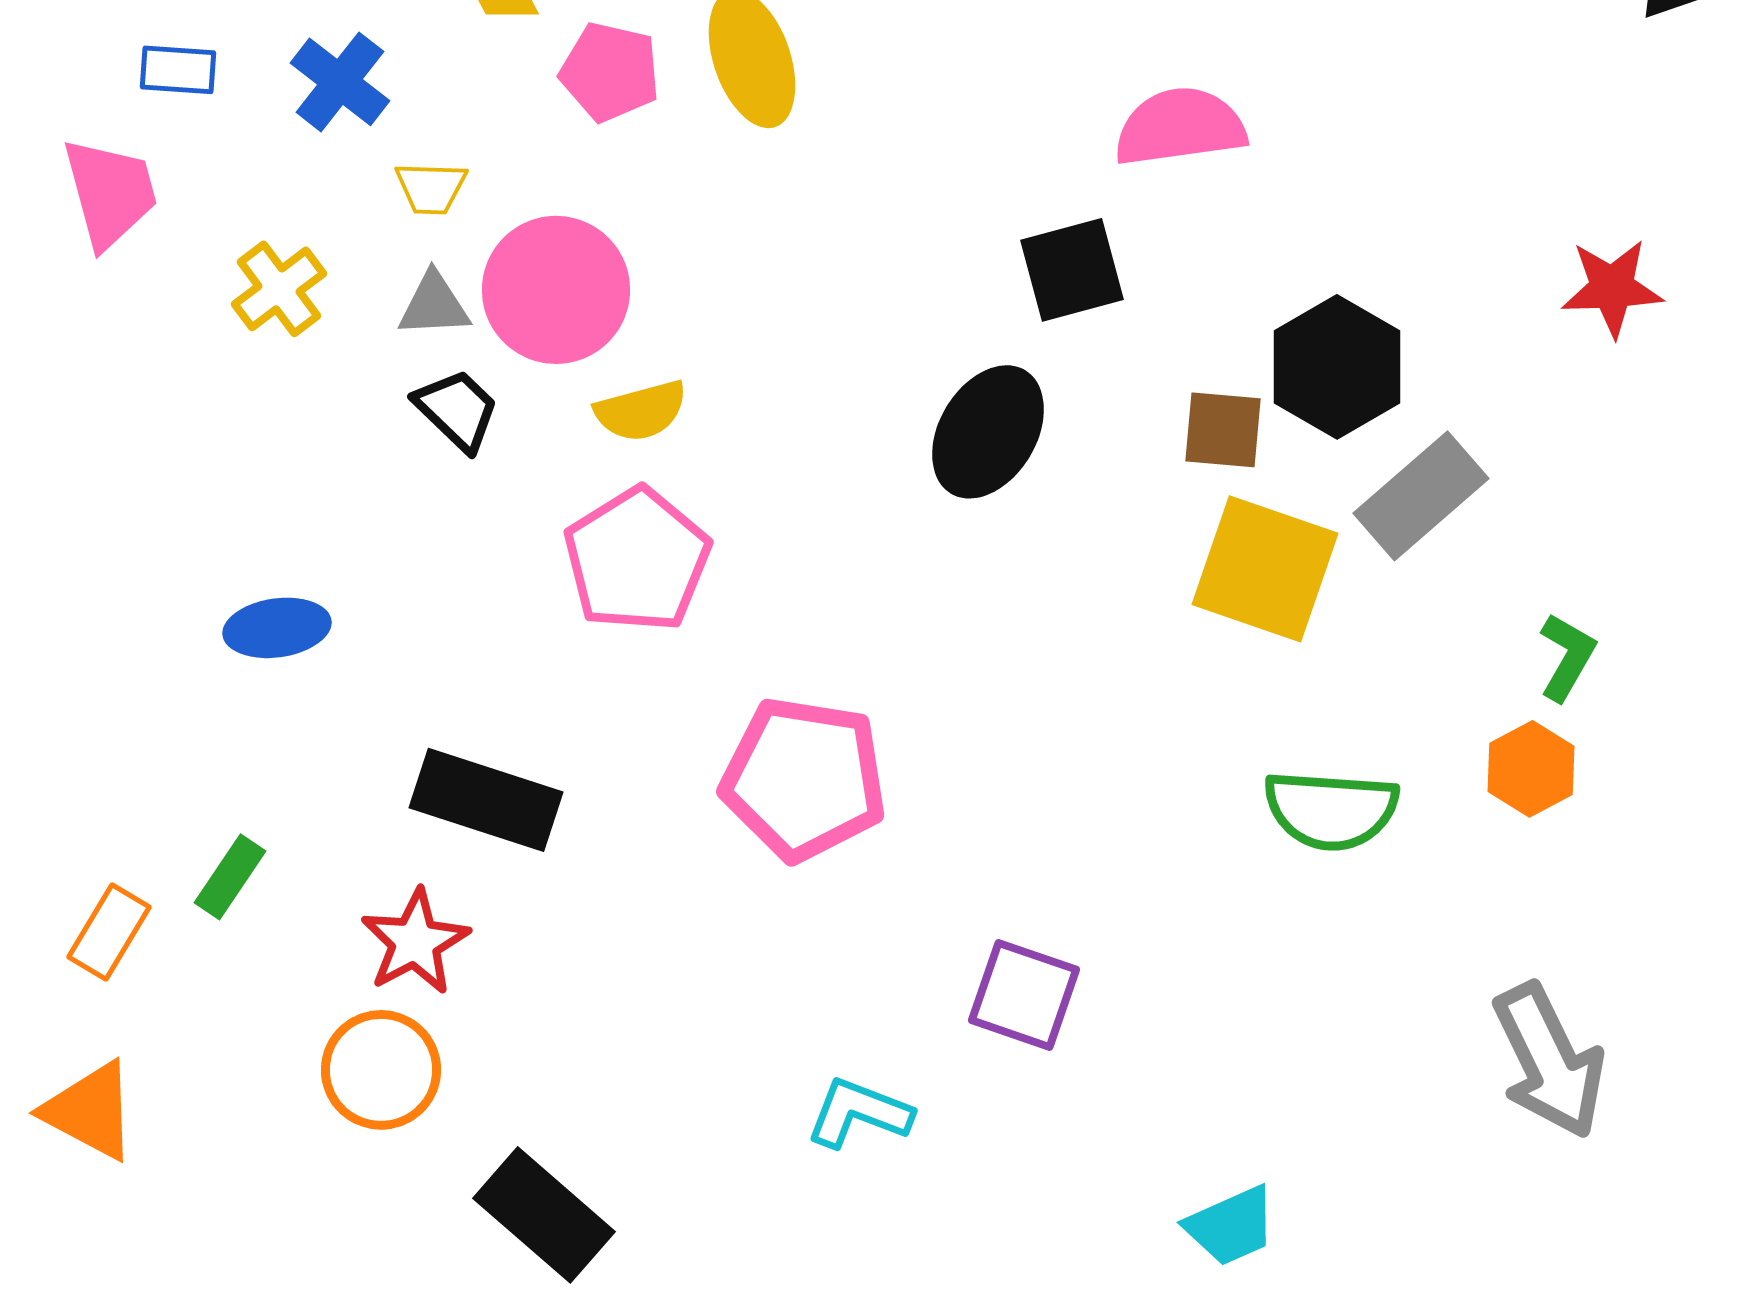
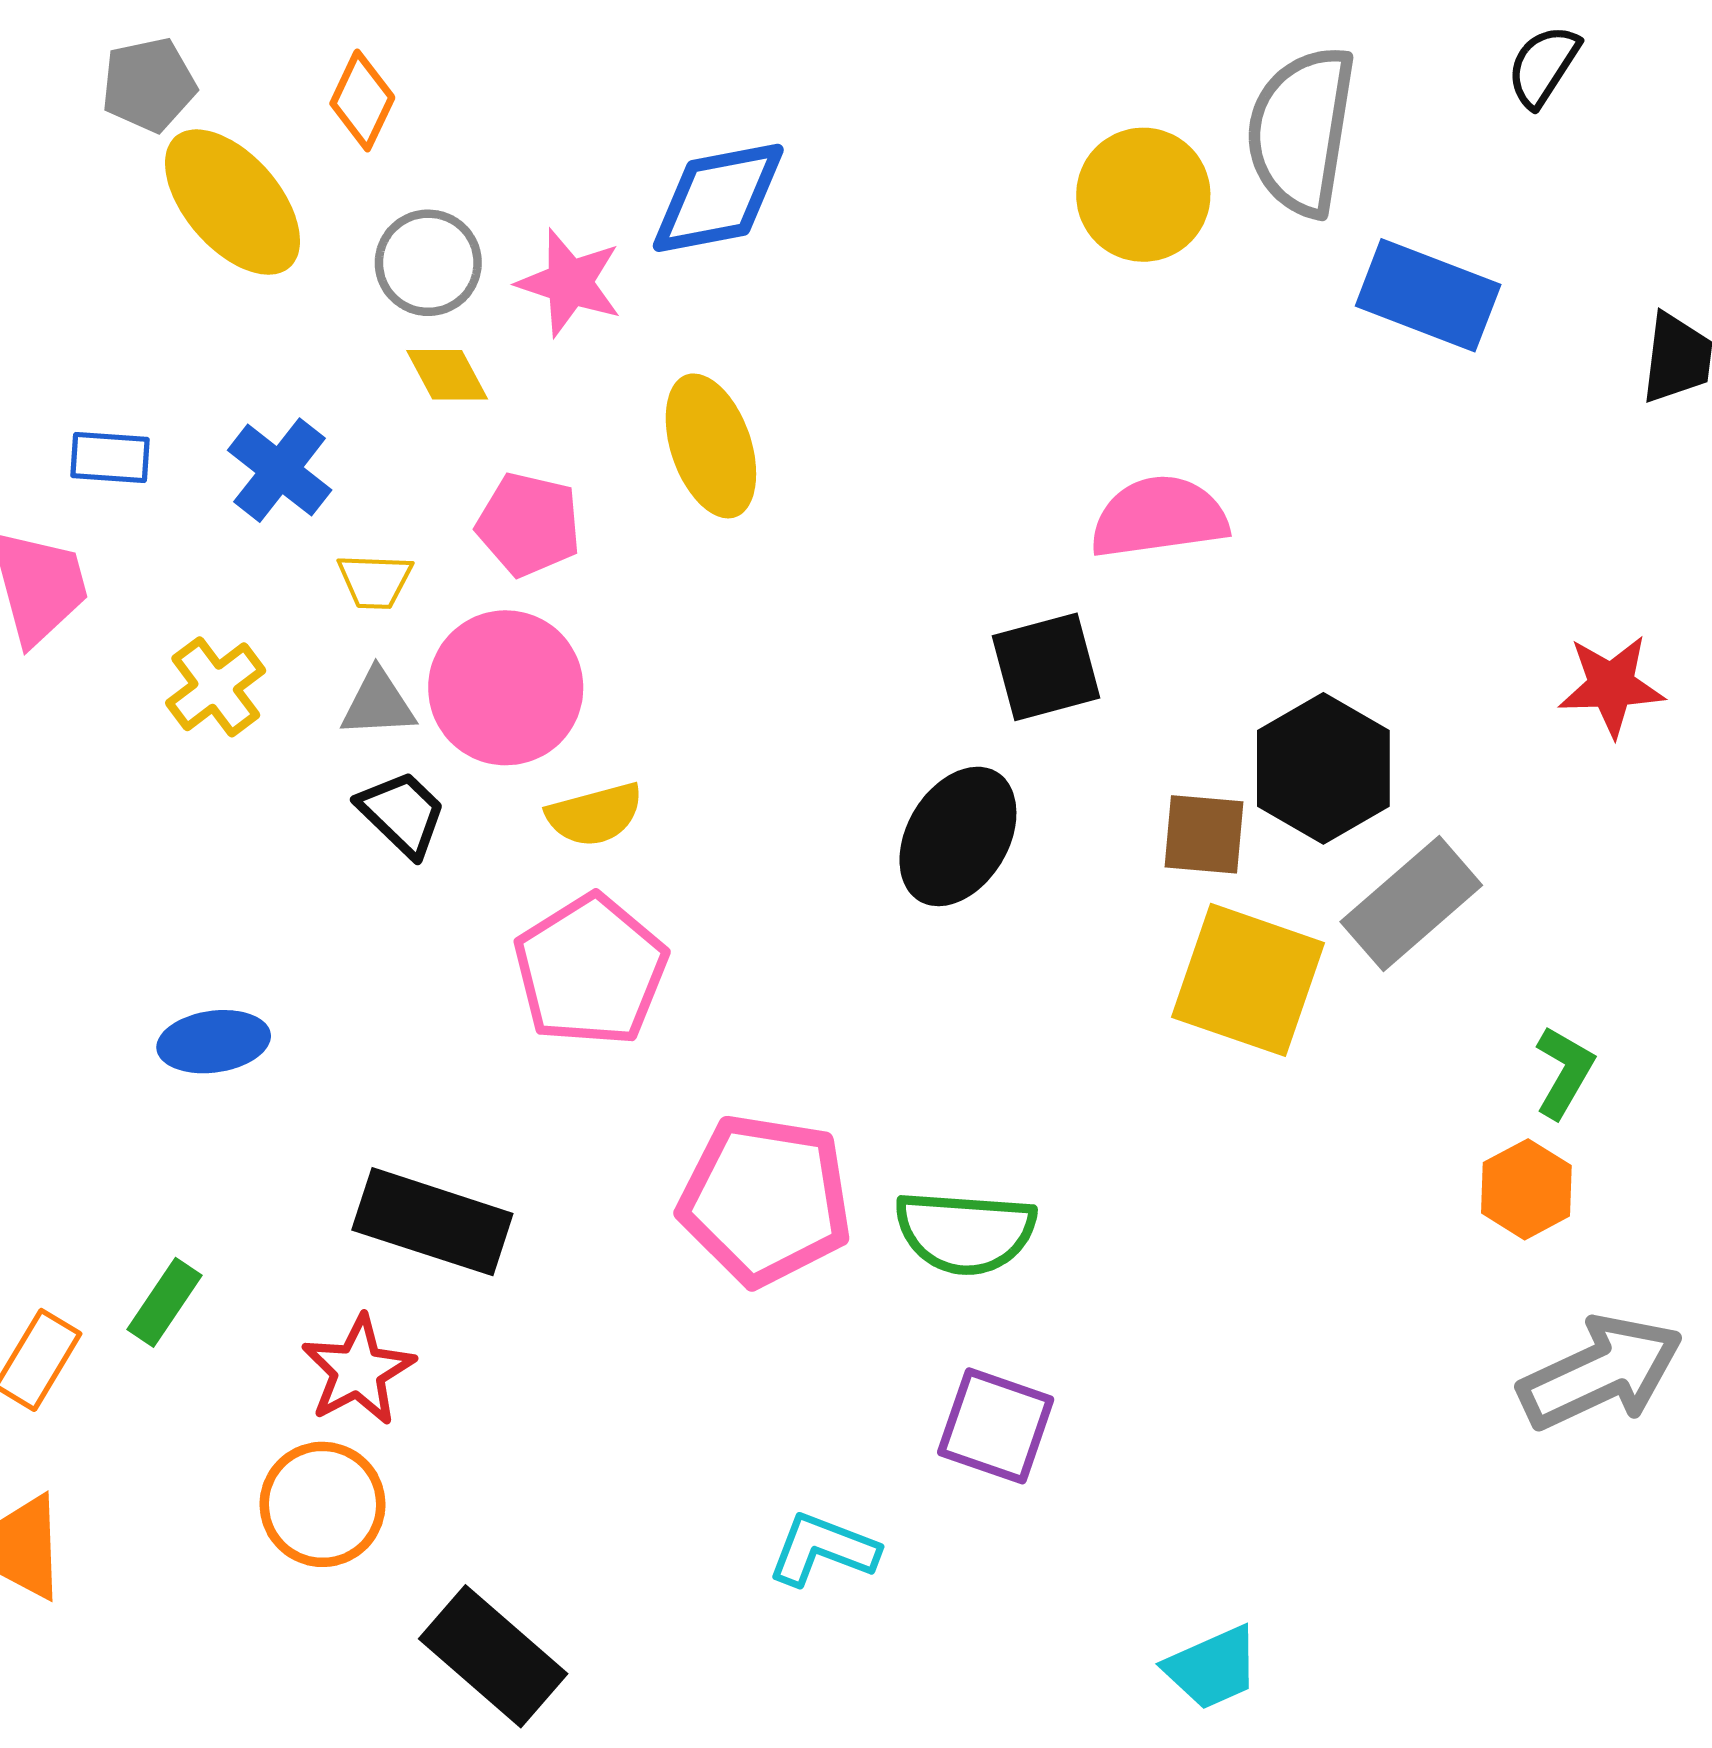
pink pentagon: (610, 72) -> (529, 524), moved
green semicircle: (1331, 810) -> (965, 1232), moved
gray arrow: (1549, 1061) -> (1601, 1372), moved, turned -89

